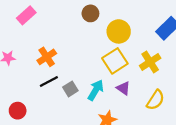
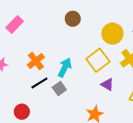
yellow circle: (119, 31) -> (112, 34), moved
cyan arrow: (96, 90) -> (65, 68), moved
red circle: (18, 111) -> (22, 112), moved

